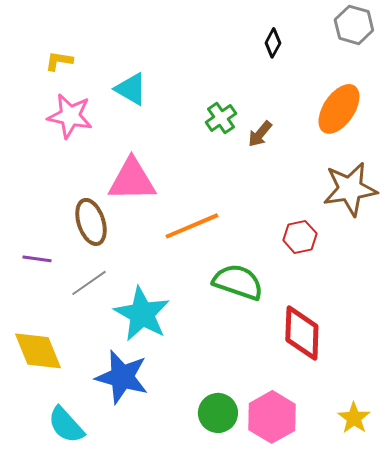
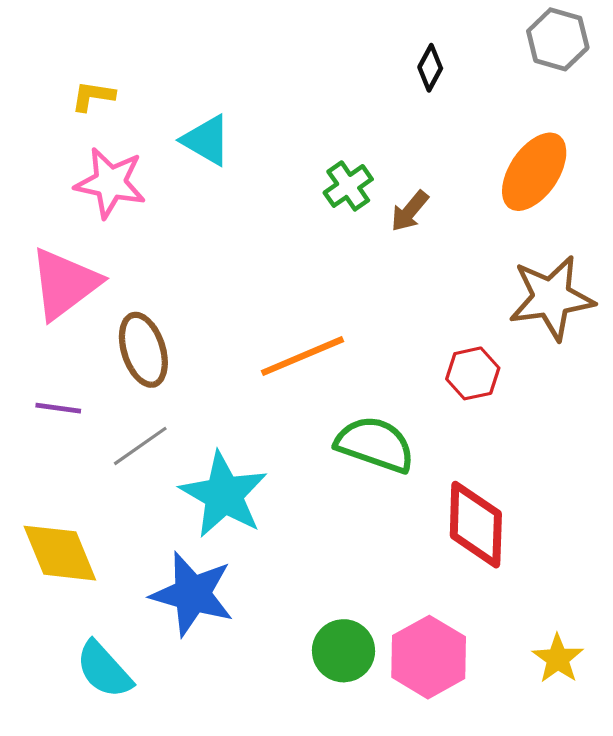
pink triangle: (132, 180) -> (65, 284), moved, turned -36

